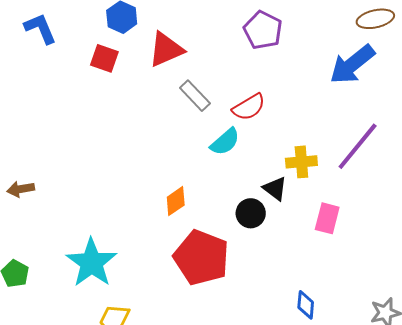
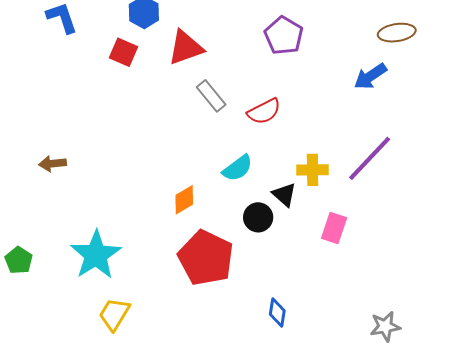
blue arrow: (352, 64) -> (370, 76), size x0.7
cyan semicircle: (225, 142) -> (238, 168), moved
brown arrow: (21, 189) -> (53, 164), moved
blue diamond: (306, 305) -> (277, 313), moved

